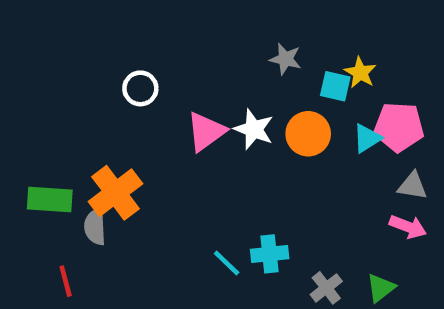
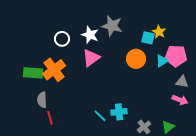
gray star: (285, 59) -> (112, 26), moved, size x1.5
white star: (254, 129) -> (90, 35), moved
orange cross: (115, 193) -> (54, 70), moved
green rectangle: (50, 199) -> (33, 73), moved
red line: (66, 281) -> (50, 118), moved

